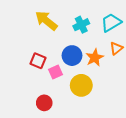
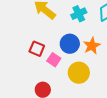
pink square: (56, 72) -> (54, 60), turned -32

